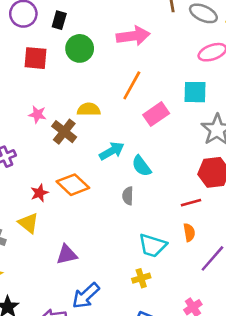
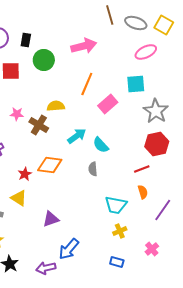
orange diamond: (73, 185) -> (50, 165), turned -30
yellow cross: (141, 278) -> (120, 231), moved

